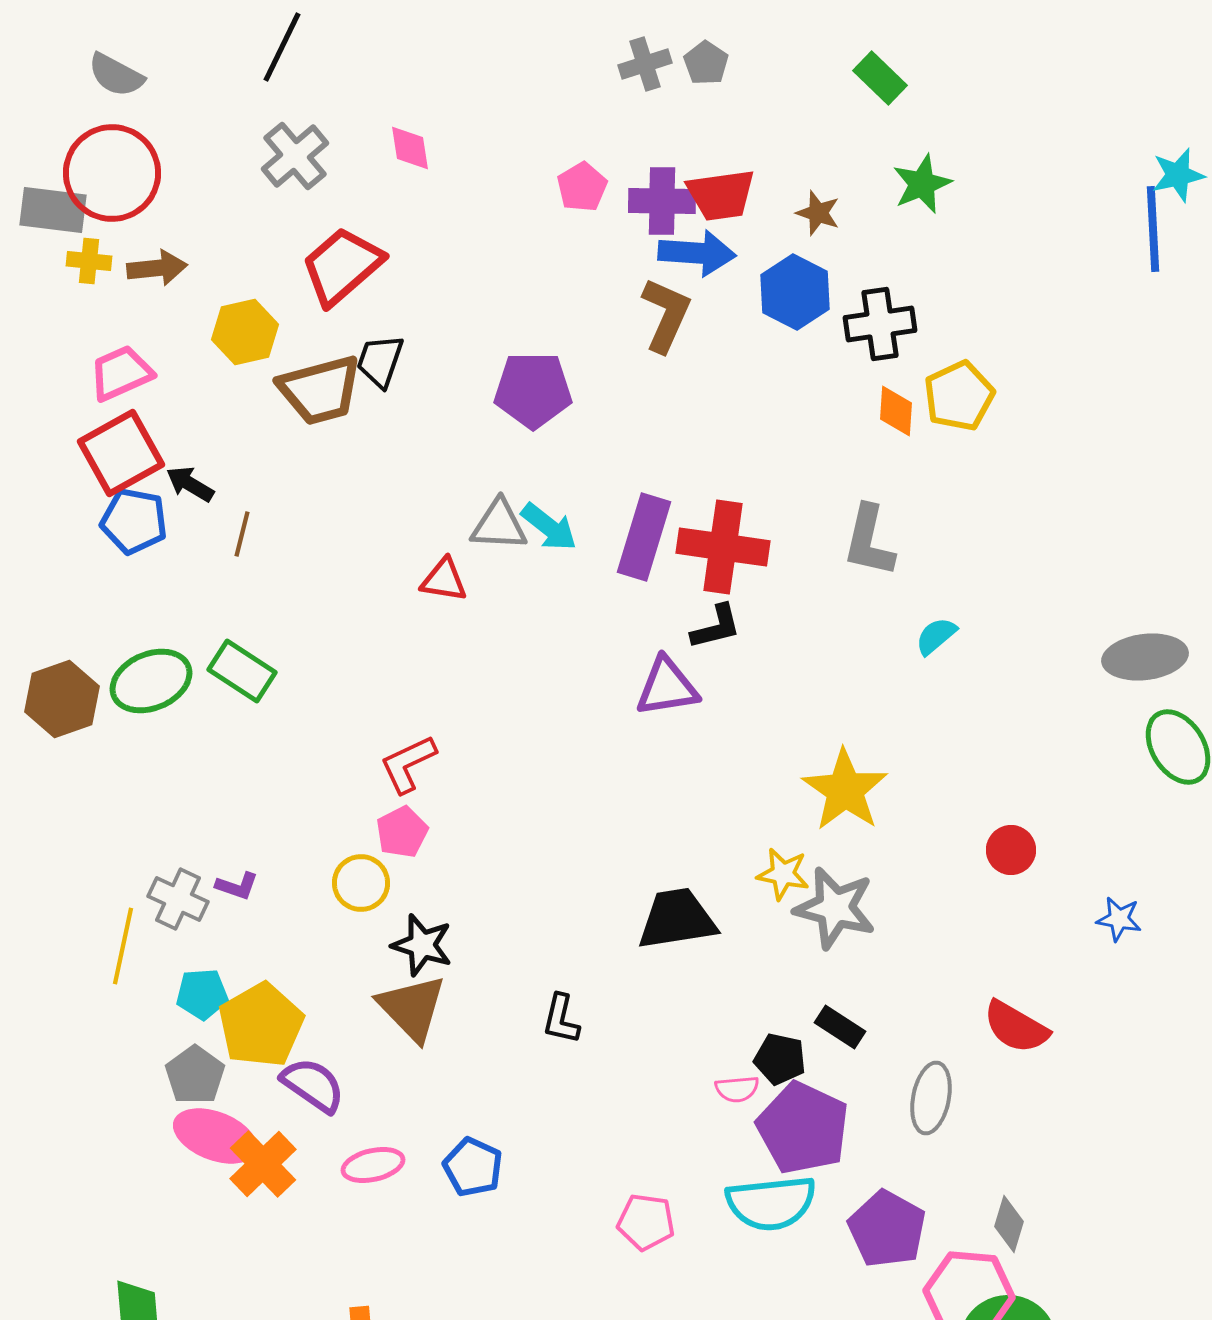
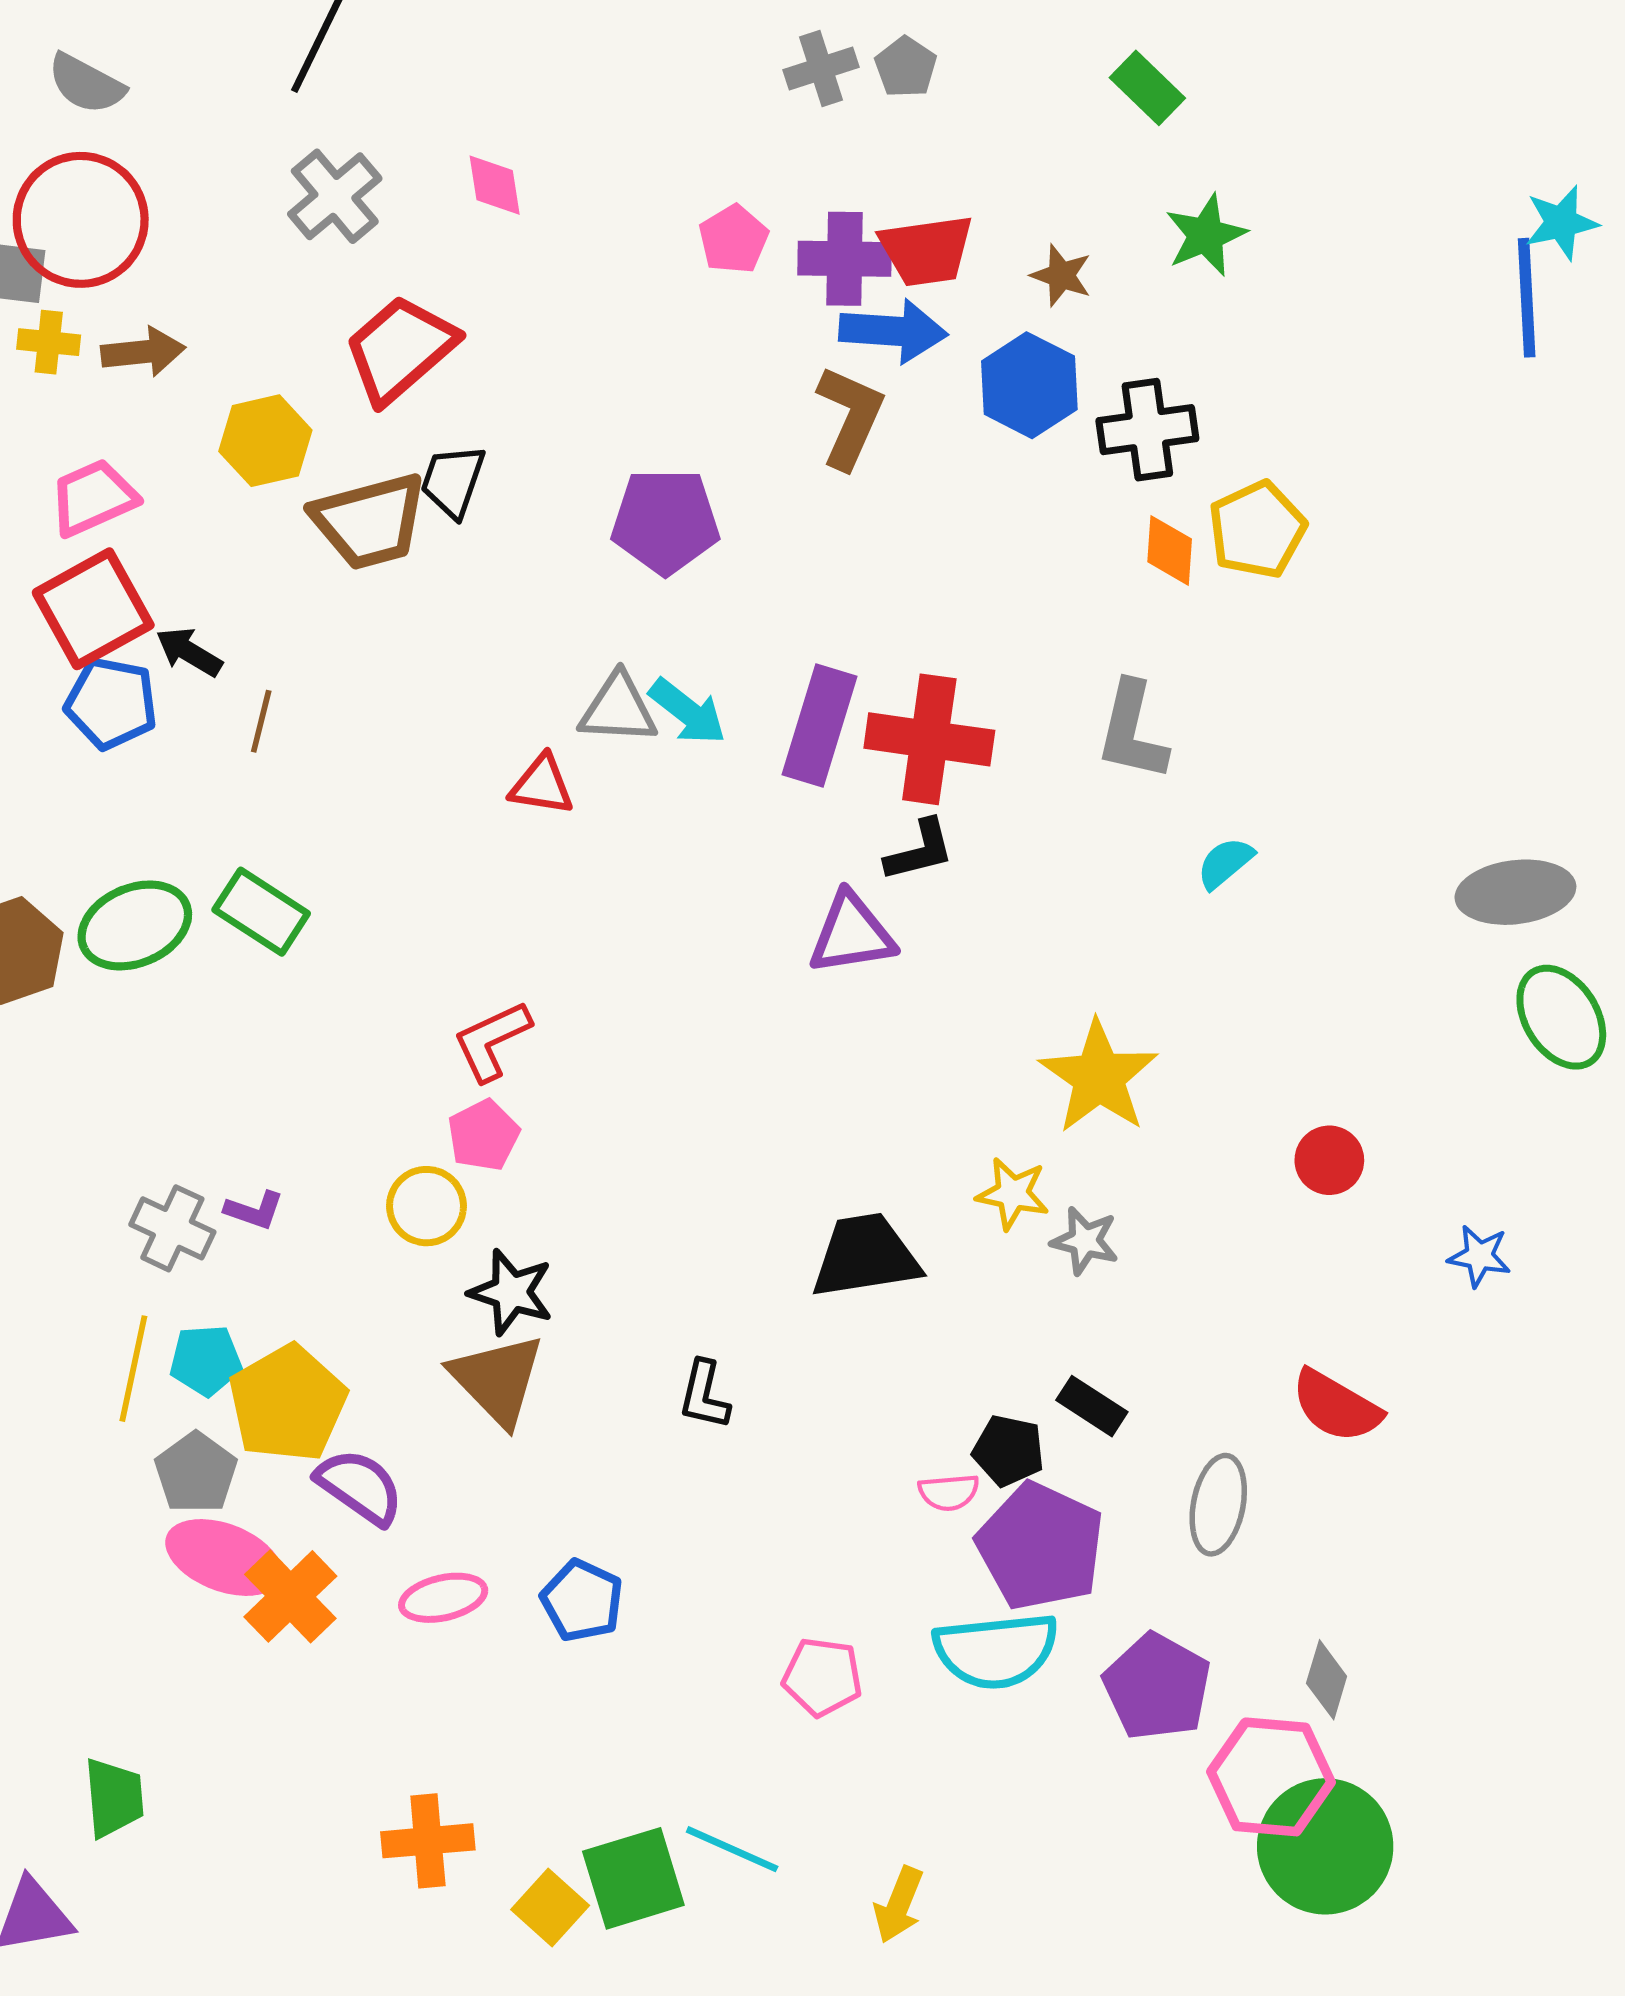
gray star: (835, 908) -> (1085, 1241), size x0.6
yellow line: (123, 946) -> (133, 1369), moved

